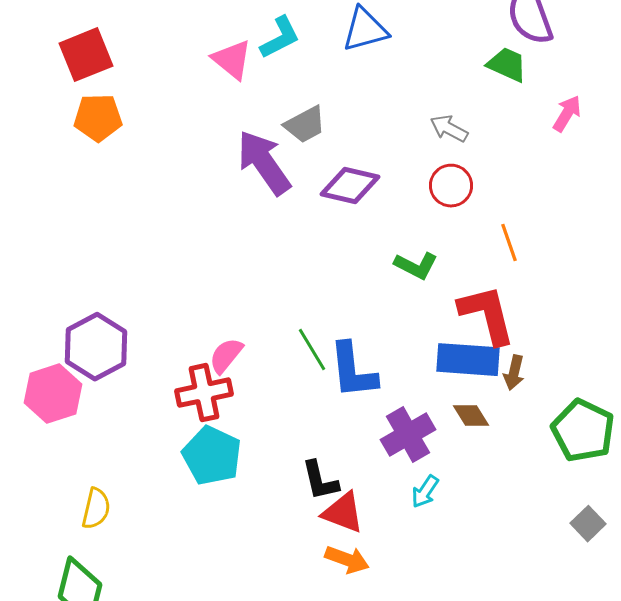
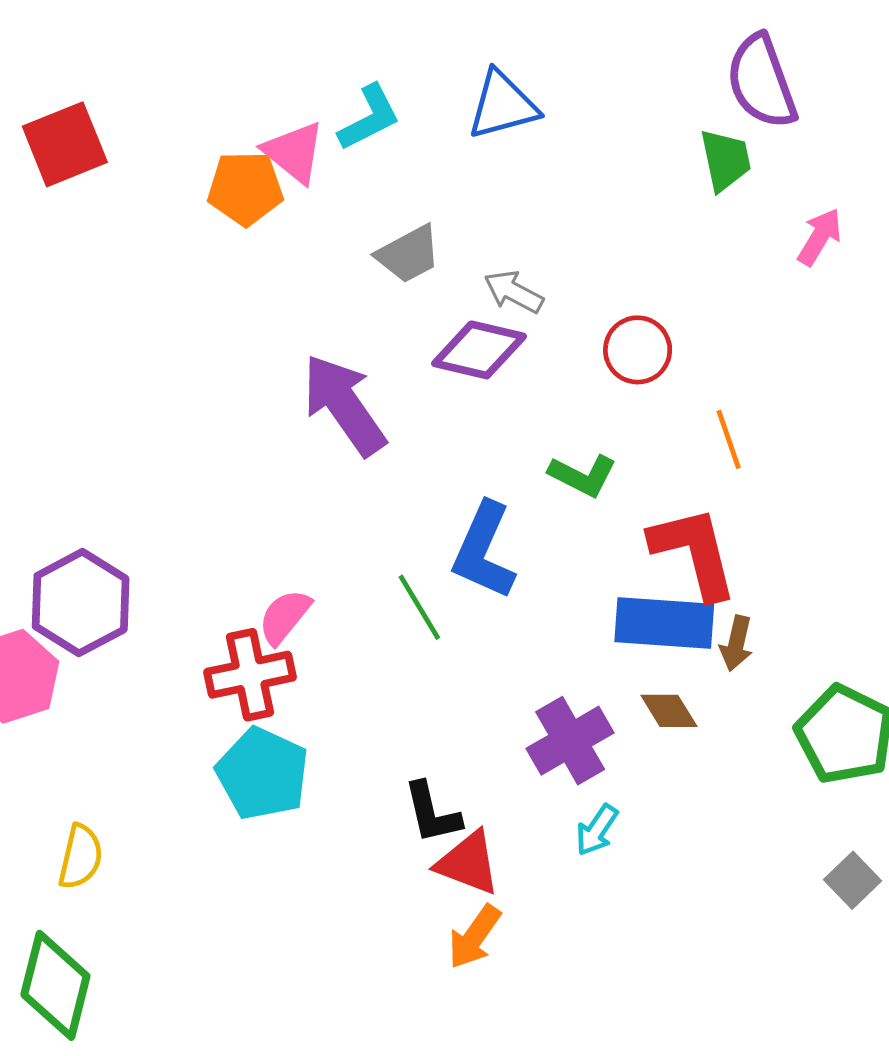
green trapezoid: (507, 65) -> (725, 160), turned 54
orange pentagon: (98, 118) -> (245, 188), moved
gray arrow: (449, 129) -> (514, 292), moved
purple arrow: (264, 163) -> (344, 405), moved
blue L-shape: (353, 371) -> (484, 551), moved, turned 30
orange arrow: (347, 560) -> (474, 937), turned 105

